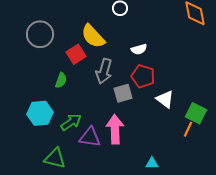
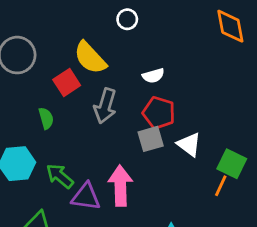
green semicircle: (61, 80) -> (46, 118), turned -35
gray square: (123, 93) -> (151, 139), moved
green arrow: (71, 122) -> (60, 176), turned -105

